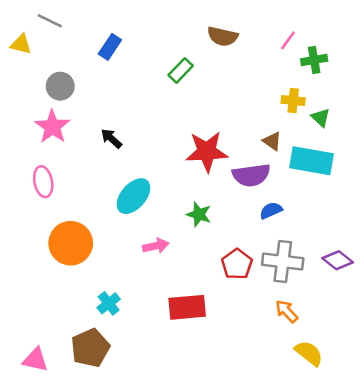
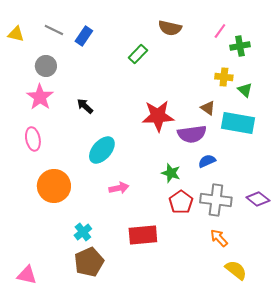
gray line: (50, 21) -> (54, 30), moved
green star: (199, 214) -> (171, 173), moved
brown pentagon: (90, 348) -> (89, 262), moved

